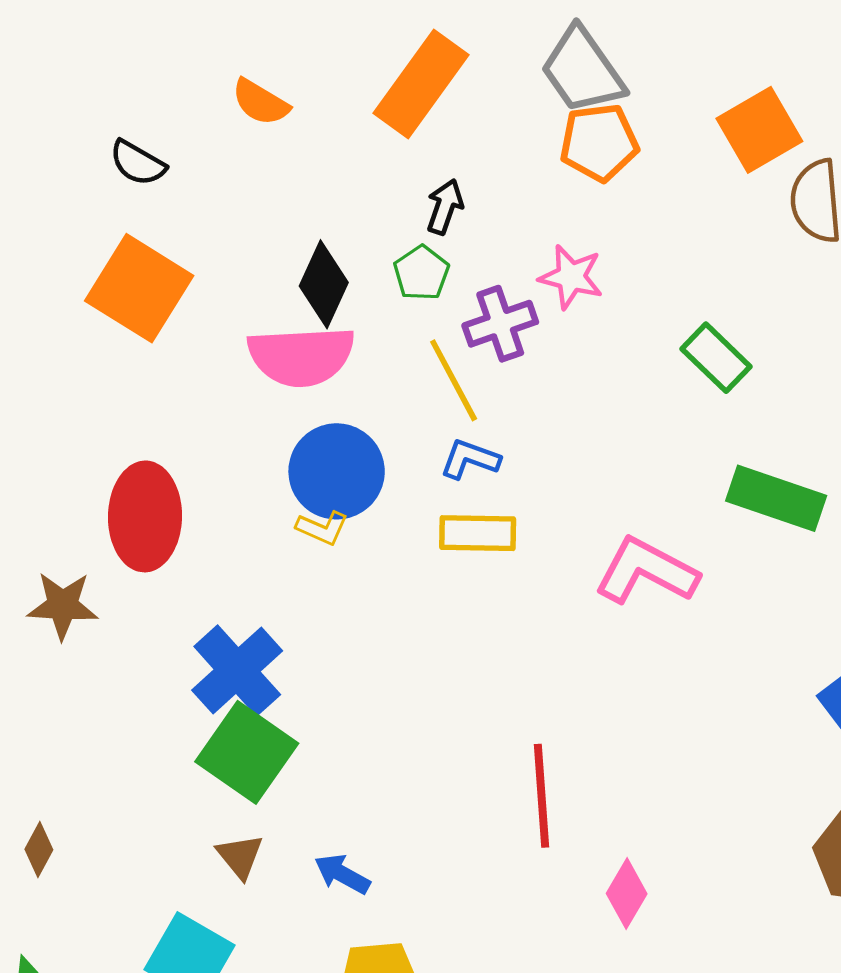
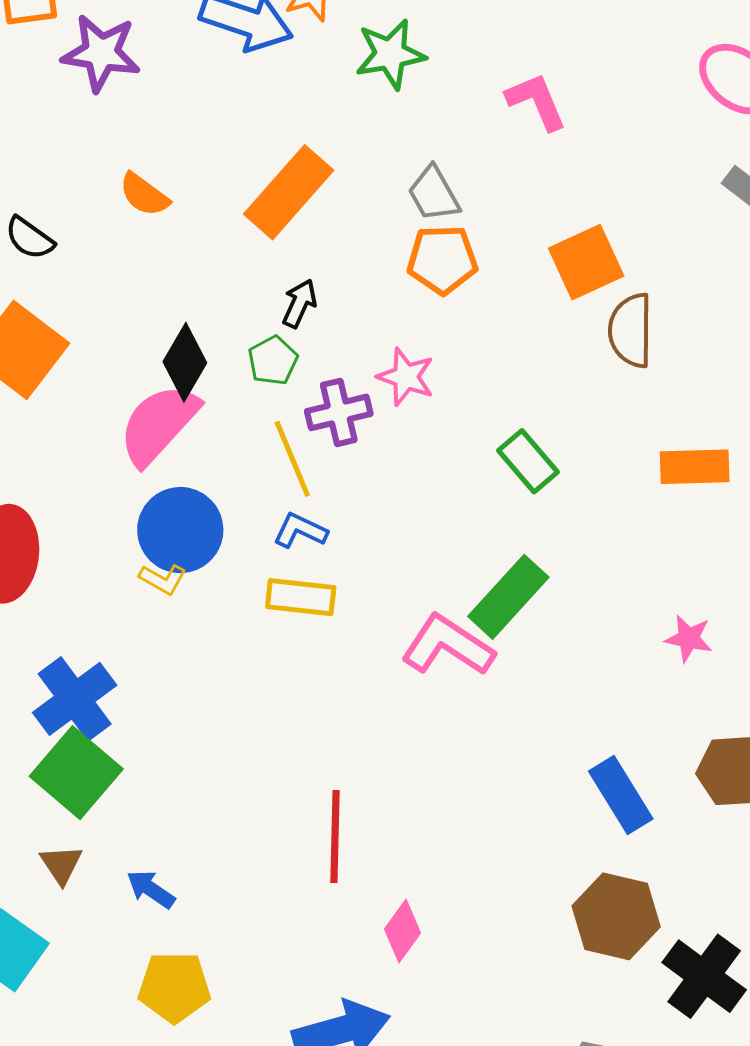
gray trapezoid: (582, 70) -> (434, 194), size x0.7
pink semicircle: (301, 356) -> (159, 424), turned 130
green rectangle: (776, 498) -> (508, 597), moved, turned -72

